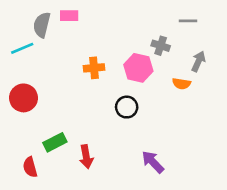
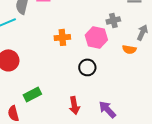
gray cross: (161, 46) -> (113, 20), turned -32
red arrow: (86, 157) -> (74, 105), moved

